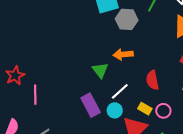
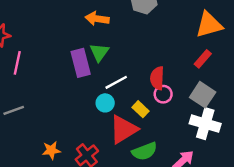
orange arrow: (123, 54) -> (97, 19), moved
purple rectangle: (91, 105) -> (81, 63), moved
pink circle: (163, 111) -> (163, 94), moved

